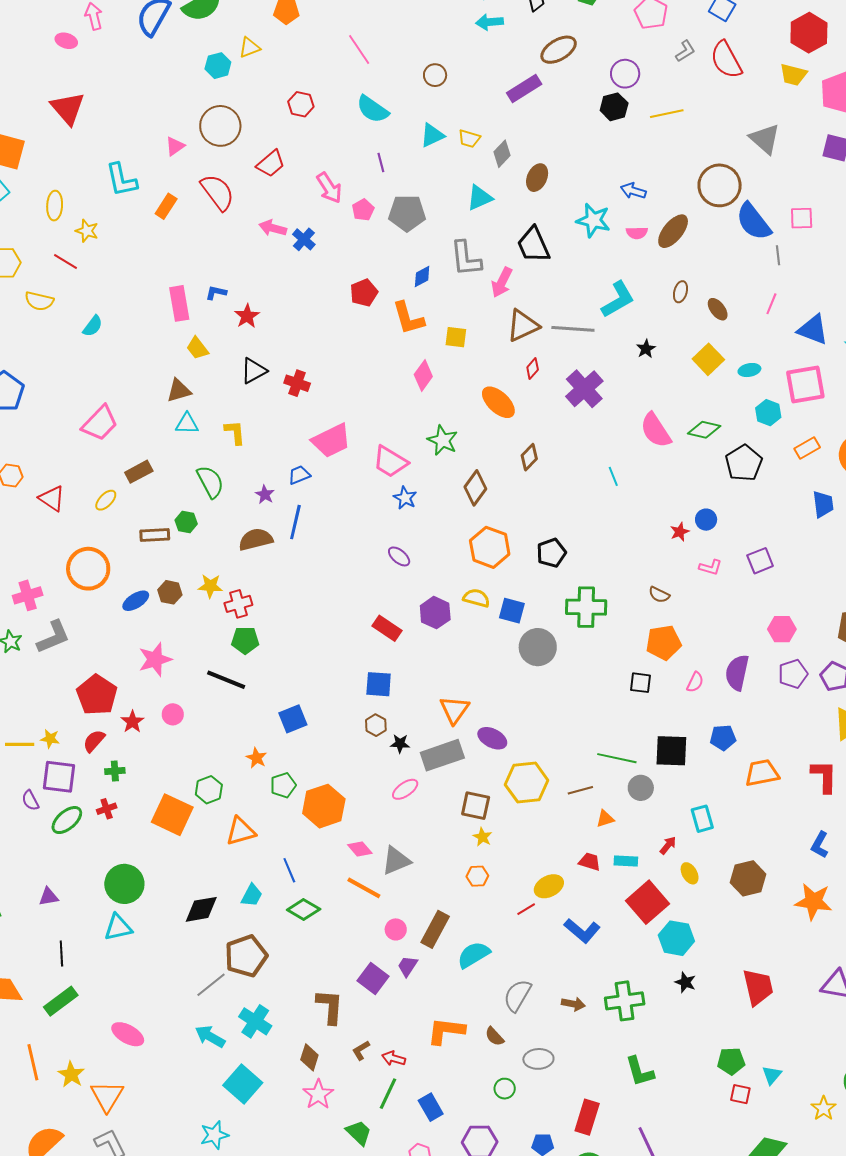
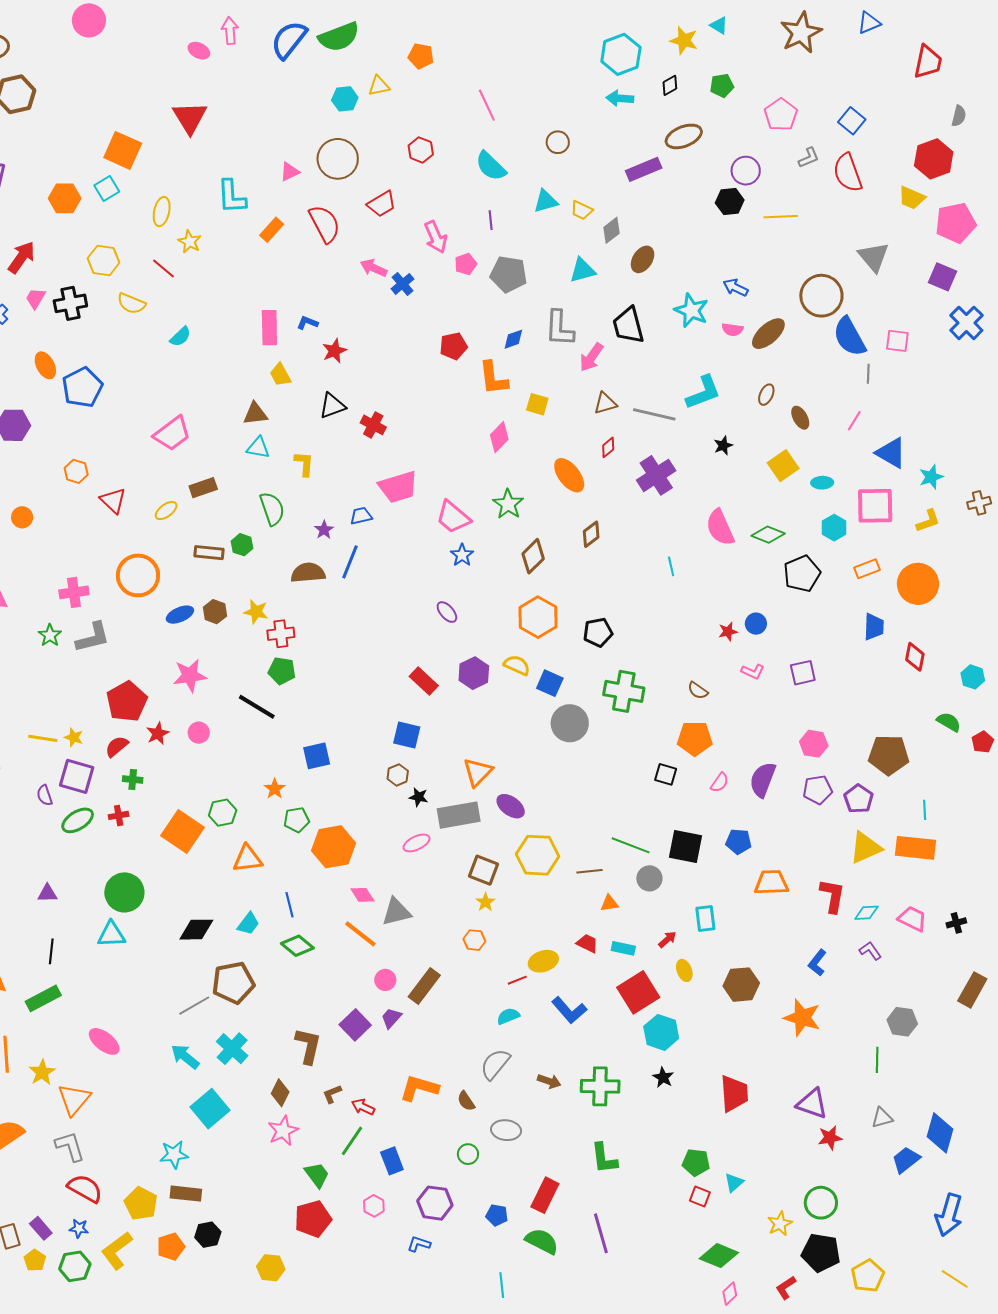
brown triangle: (523, 326) -> (605, 403), size x0.7
cyan semicircle: (474, 955) -> (508, 1016), moved, size x0.7

